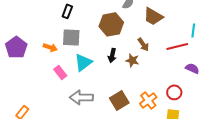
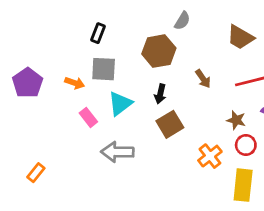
brown trapezoid: (153, 16) -> (240, 37), moved
brown star: (132, 60) -> (236, 120), moved
brown square: (119, 100) -> (170, 124), moved

